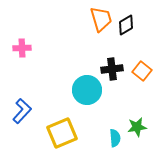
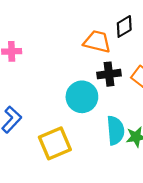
orange trapezoid: (101, 19) -> (97, 42), moved, turned -60
cyan semicircle: (115, 138) -> (116, 130), moved, size x1.5

